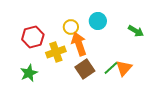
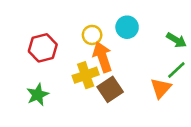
yellow cross: (56, 52) -> (86, 75), moved
green line: (111, 68) -> (176, 70), moved

